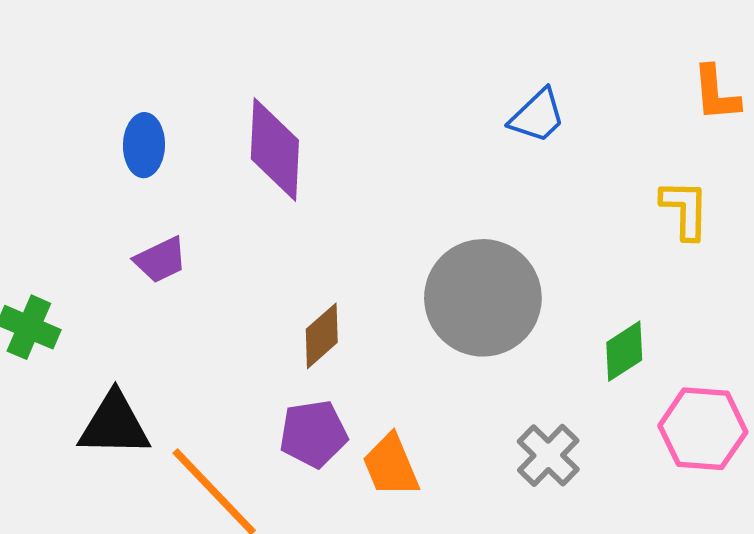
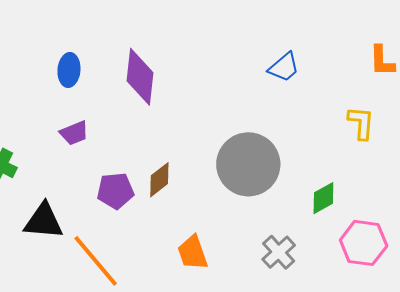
purple pentagon: (313, 434) -> (115, 191), moved

